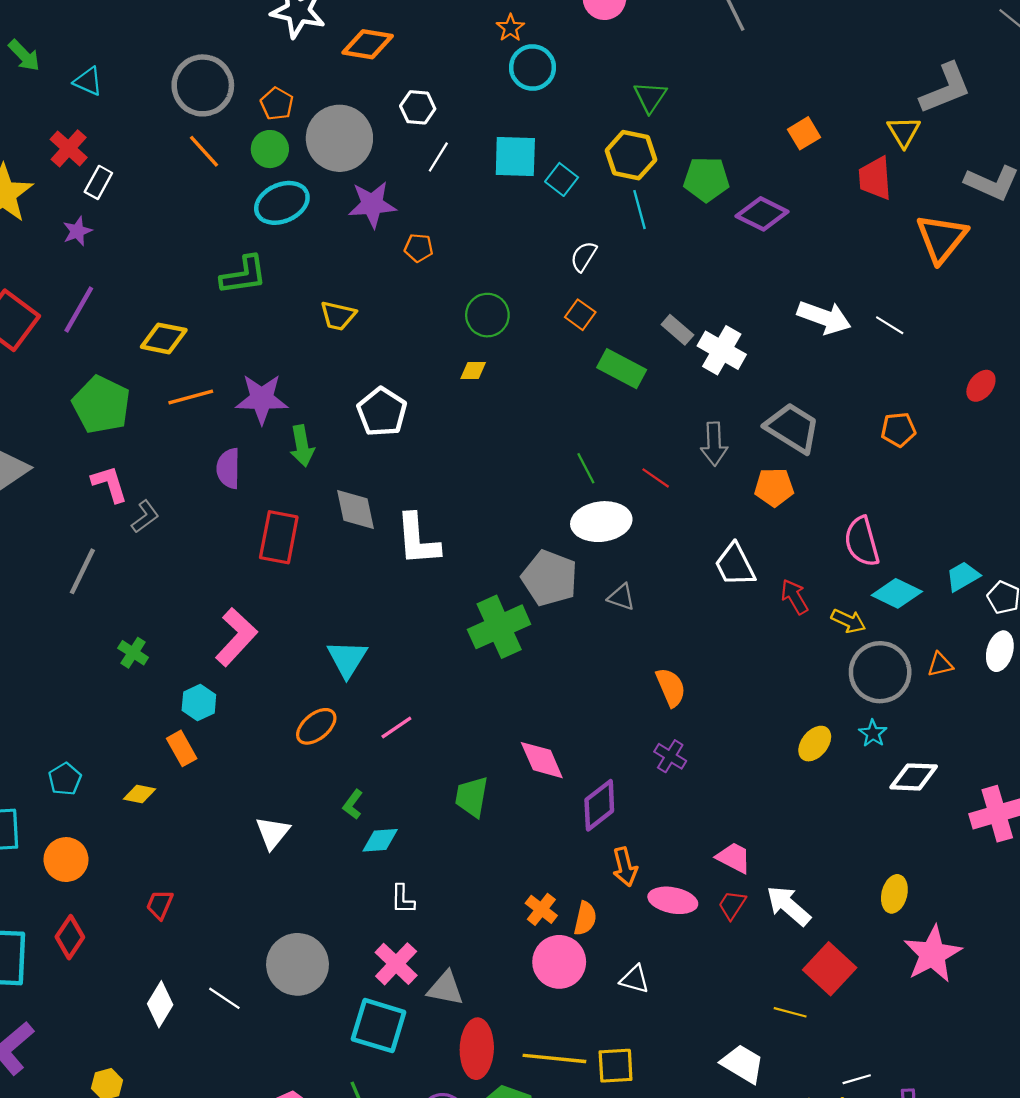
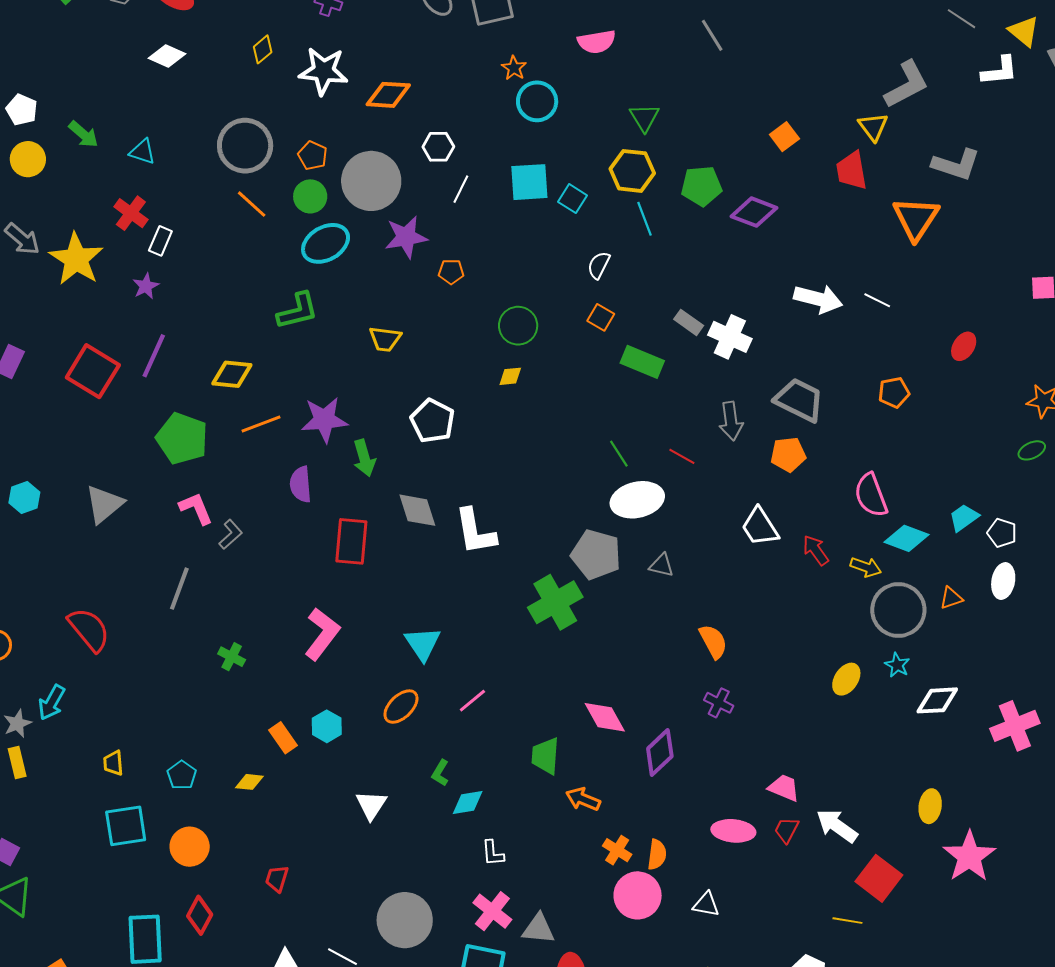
cyan hexagon: (199, 703) -> (327, 726), moved
orange arrow: (625, 867) -> (583, 799), moved, turned 132

